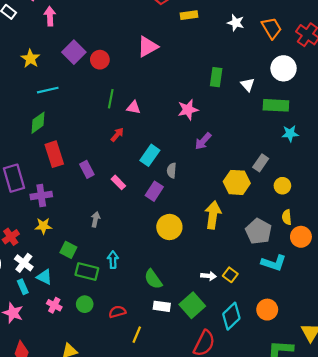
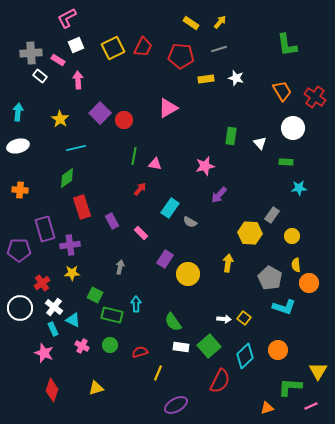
white star: (236, 23) -> (236, 78), moved
green rectangle: (276, 105) -> (286, 162), size x0.6
gray semicircle: (172, 171) -> (190, 222), turned -64
purple rectangle: (154, 191) -> (165, 259), moved
yellow arrow: (213, 215) -> (228, 263), size x0.7

